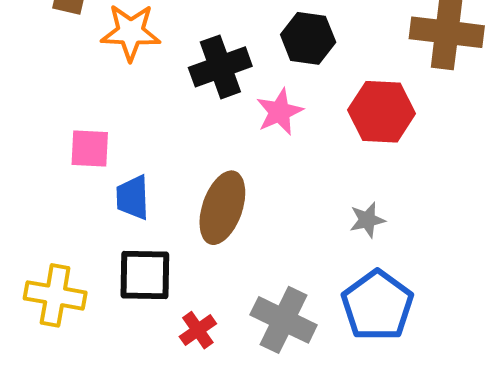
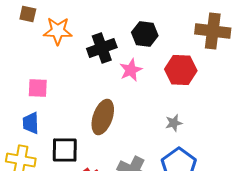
blue trapezoid: (133, 197) -> (31, 123), moved

